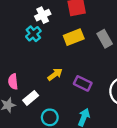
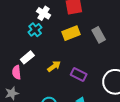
white cross: (43, 15) -> (44, 13), turned -32
white rectangle: (31, 98) -> (27, 57), moved

